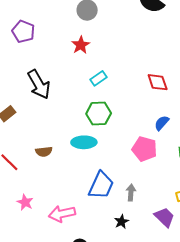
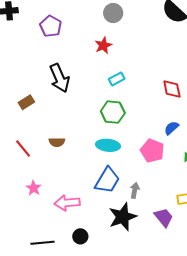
cyan ellipse: (84, 142) -> (108, 145), moved
black star: (122, 222) -> (123, 217), size x2.0

